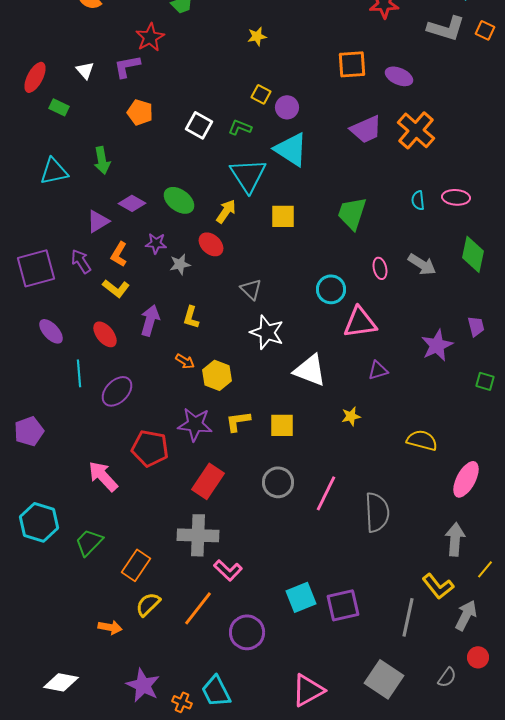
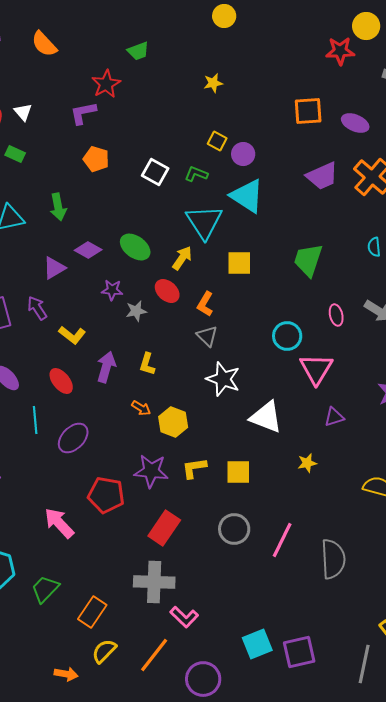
white triangle: (85, 70) -> (23, 112), moved
orange L-shape: (119, 254) -> (205, 304), moved
pink triangle: (360, 322) -> (316, 369), turned -51

